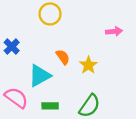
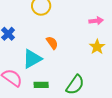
yellow star: (88, 65) -> (97, 47), moved

